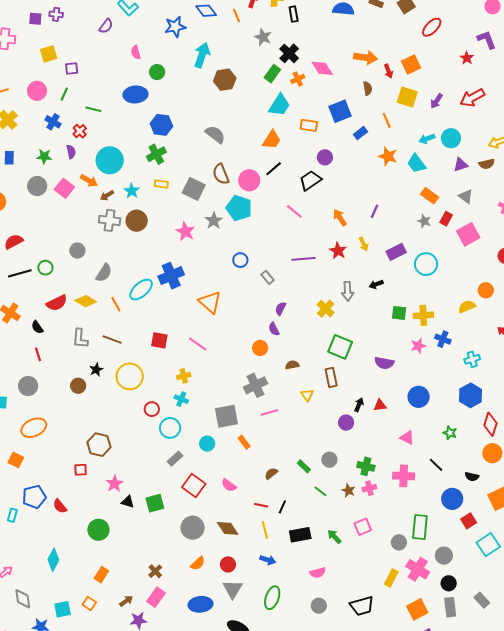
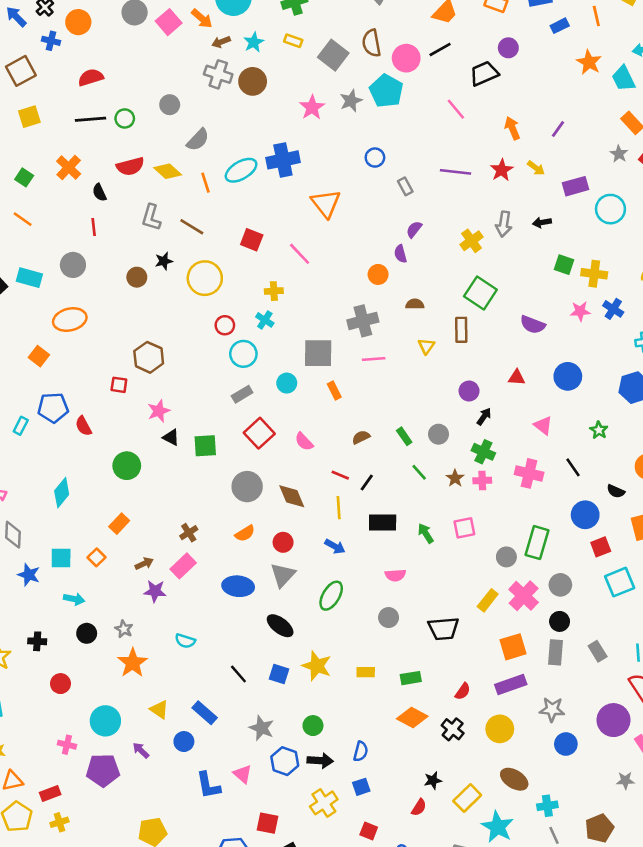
yellow arrow: (364, 244) -> (536, 168), turned -40
black arrow: (359, 405) -> (484, 417), moved

